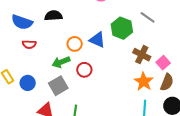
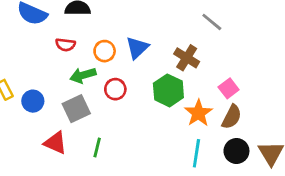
green hexagon: (122, 28) -> (168, 90), moved
blue triangle: (97, 40) -> (137, 48), turned 48
red semicircle: (29, 44) -> (65, 45), moved
brown cross: (142, 55) -> (187, 58), moved

